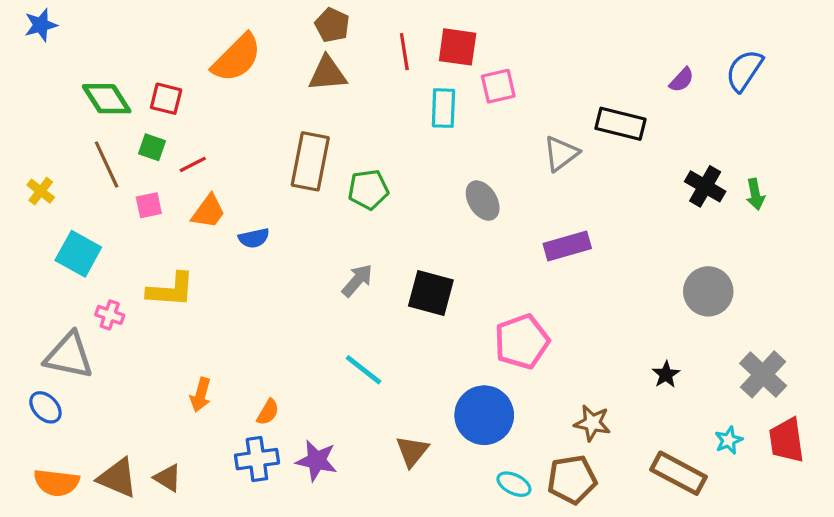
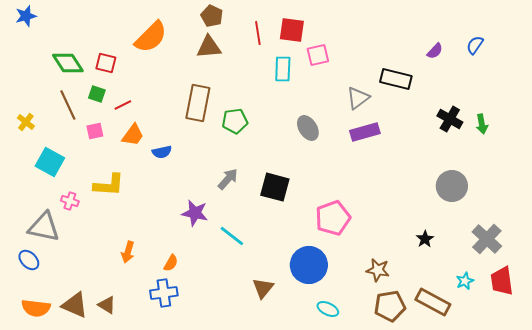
blue semicircle: (744, 70) -> (475, 45), size x0.7
purple rectangle: (567, 246) -> (365, 132), moved
purple star: (317, 461) -> (195, 213), moved
brown pentagon: (572, 479) -> (390, 306), moved

